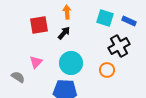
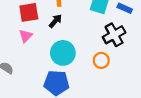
pink triangle: (36, 62) -> (26, 36), moved

